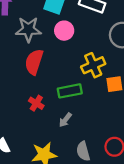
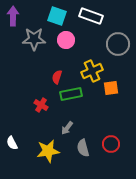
red semicircle: (34, 62) -> (57, 77), moved, size x0.6
gray arrow: (65, 120) -> (67, 128), moved

